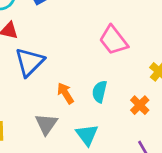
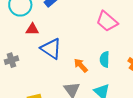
blue triangle: (29, 62) -> (51, 49), turned -30

